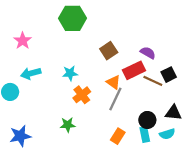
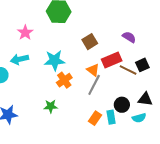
pink star: (23, 41) -> (25, 33), moved
purple semicircle: (148, 53) -> (129, 37), moved
cyan star: (70, 73) -> (54, 60), size x1.5
cyan rectangle: (145, 135) -> (111, 117), moved

